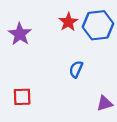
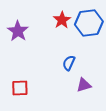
purple triangle: (105, 103) -> (84, 85), moved

